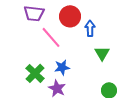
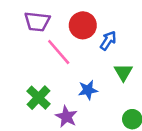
blue arrow: (90, 28) -> (108, 41), turned 35
blue star: (62, 67) -> (88, 90), moved

